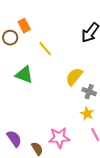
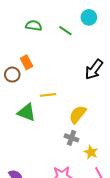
yellow line: (45, 49) -> (48, 95), moved, turned -56
gray cross: (89, 92) -> (71, 138), moved

